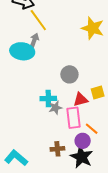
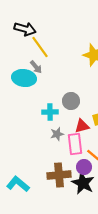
gray arrow: (34, 40) -> (36, 67), turned 120
cyan cross: (48, 99) -> (50, 112), moved
brown cross: (57, 149) -> (59, 175), size x1.6

